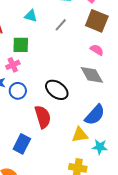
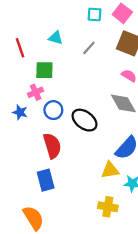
blue circle: (18, 91) -> (53, 110), moved
red semicircle: (43, 117) -> (52, 146), moved
blue rectangle: (22, 144) -> (46, 180), turned -42

